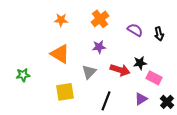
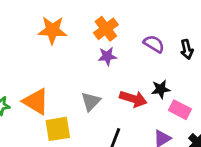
orange star: (61, 20) -> (52, 30), size x1.5
purple star: (99, 47) -> (107, 56), moved
orange triangle: (60, 54) -> (36, 102), moved

